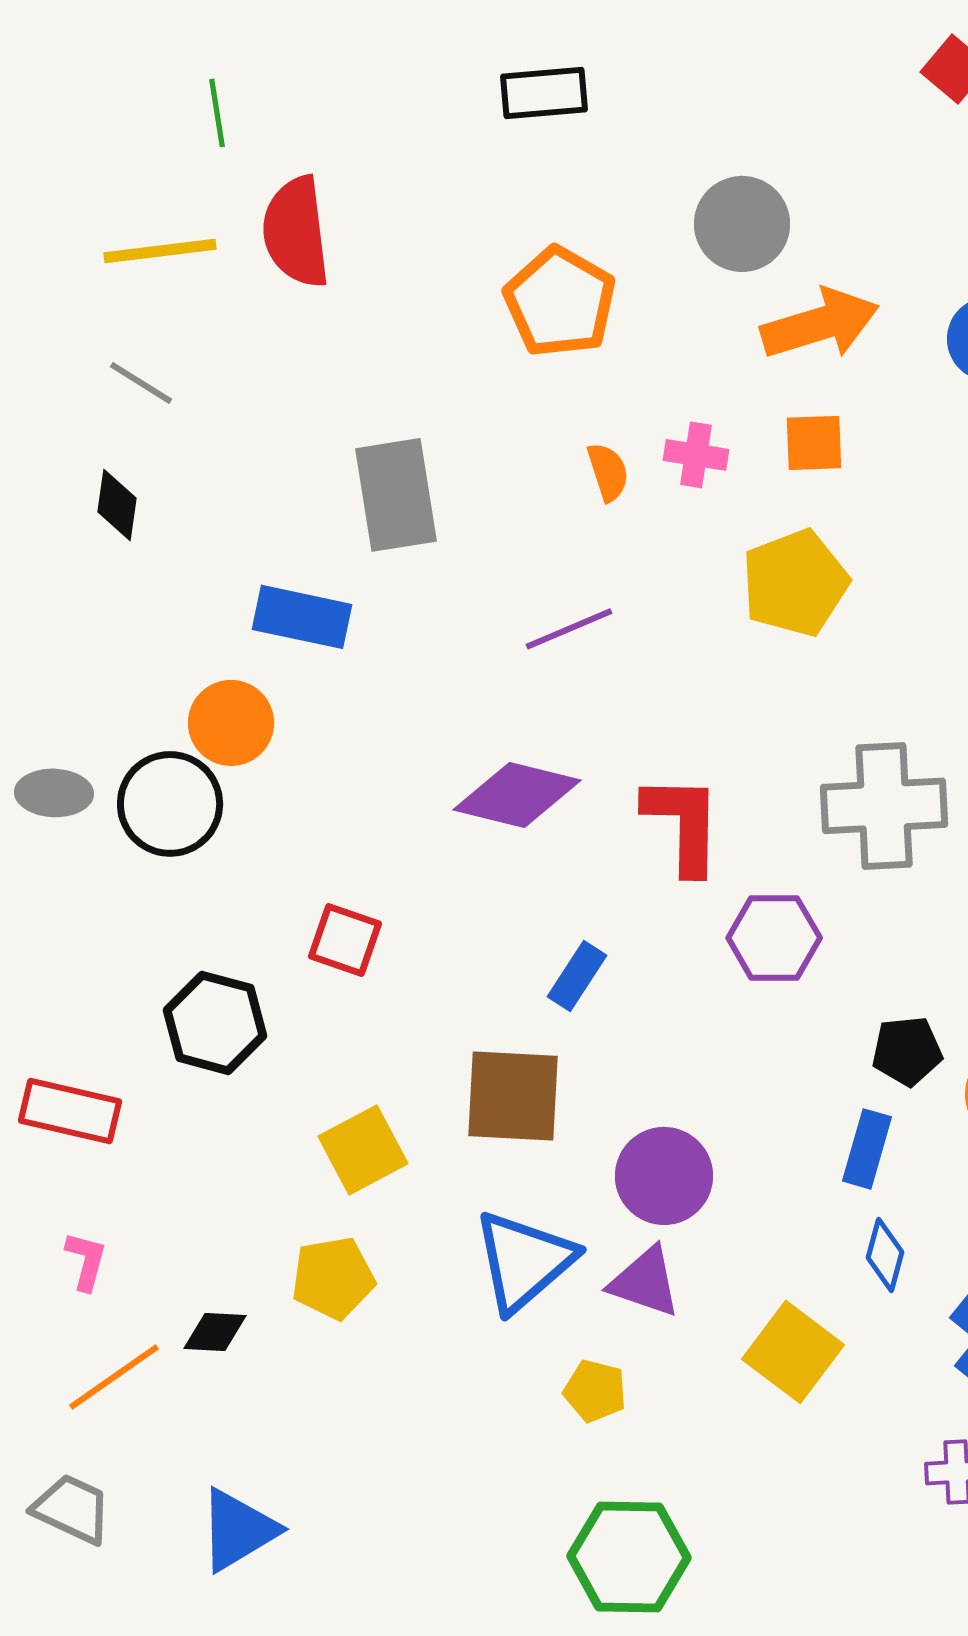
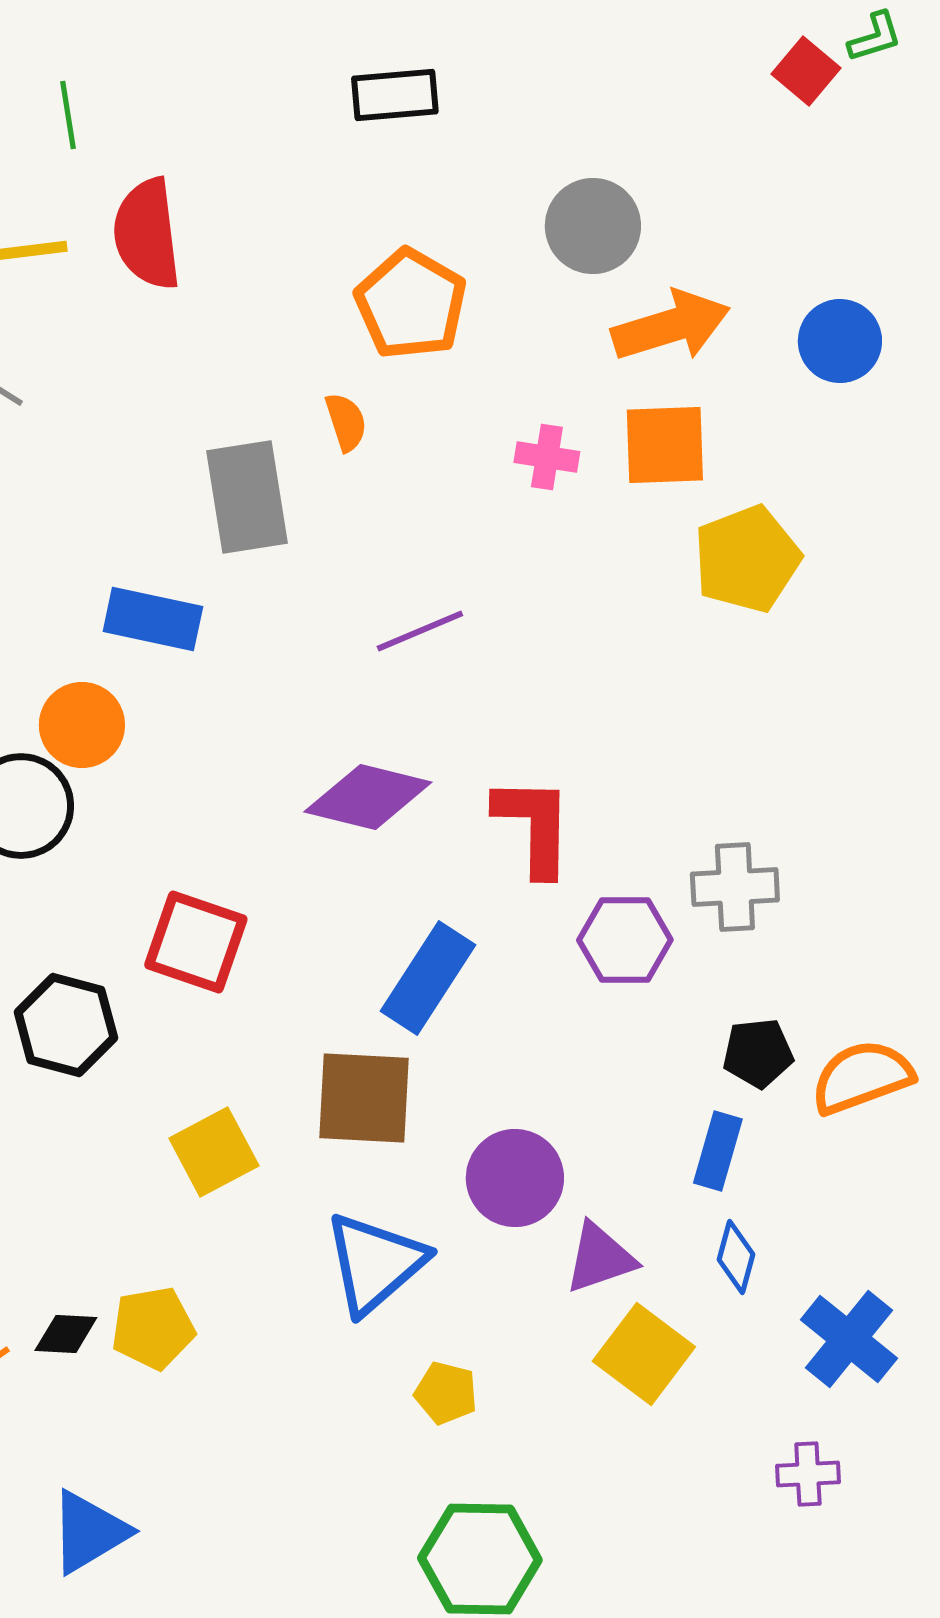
orange square: (814, 443) -> (665, 445), size x1.4
orange semicircle: (608, 472) -> (346, 422), moved
yellow pentagon: (795, 583) -> (747, 559), moved
gray cross: (884, 806) -> (735, 887), moved, size x0.7
red square: (345, 940) -> (196, 942), size x1.4
blue rectangle: (577, 976) -> (428, 978), size x1.6
yellow pentagon: (333, 1278) -> (153, 1328), moved
purple triangle: (645, 1282) -> (600, 1258), moved, turned -38

